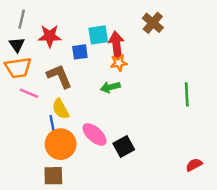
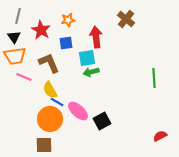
cyan square: (98, 35) -> (87, 58), moved
red star: (50, 36) -> (41, 30), turned 30
orange star: (119, 63) -> (68, 20), moved
blue line: (52, 124) -> (57, 102), moved, turned -48

